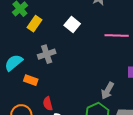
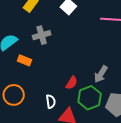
red semicircle: (48, 104) -> (72, 83), moved, turned -136

